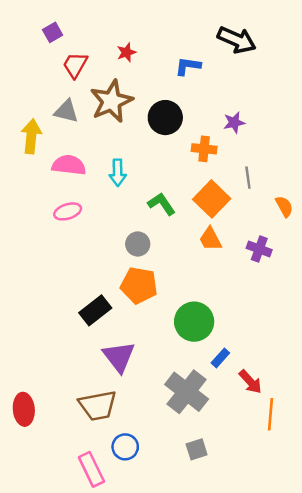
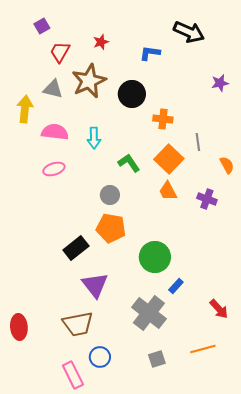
purple star: (234, 123) -> (220, 83), moved
red arrow: (250, 382) -> (219, 309), moved
orange line: (270, 414) -> (203, 349), moved, turned 70

